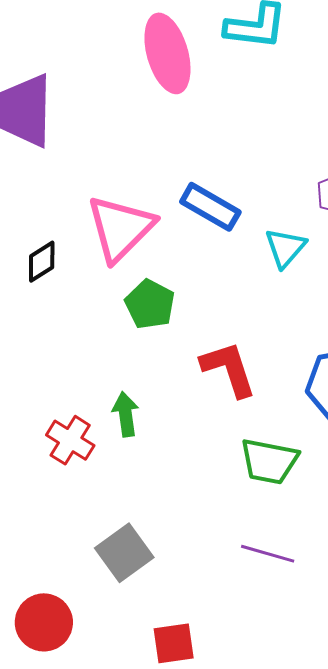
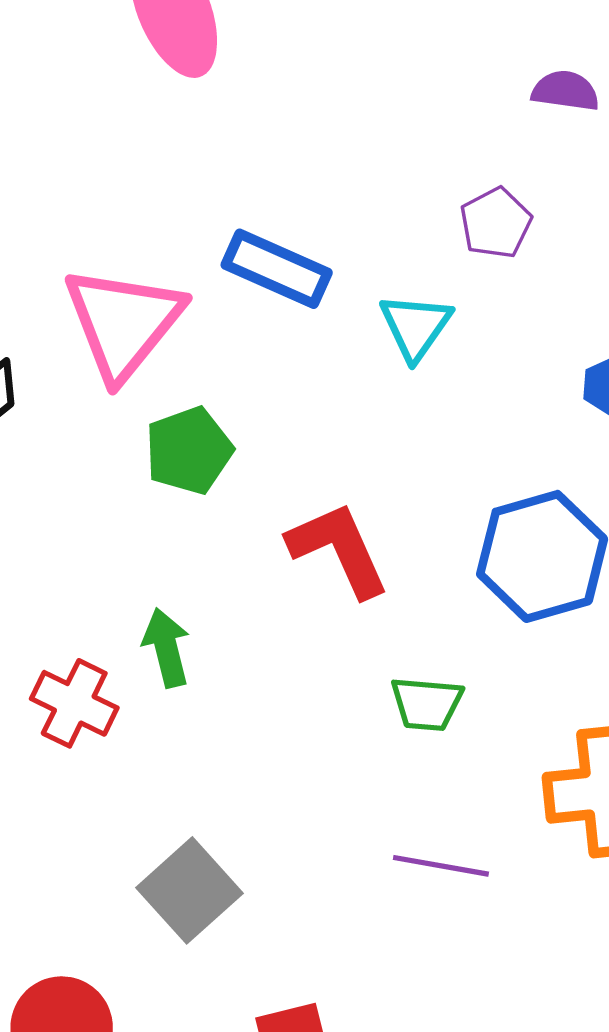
green pentagon: (150, 304) -> (189, 451), turned 30
green trapezoid: (269, 461) -> (427, 704), size x0.7

